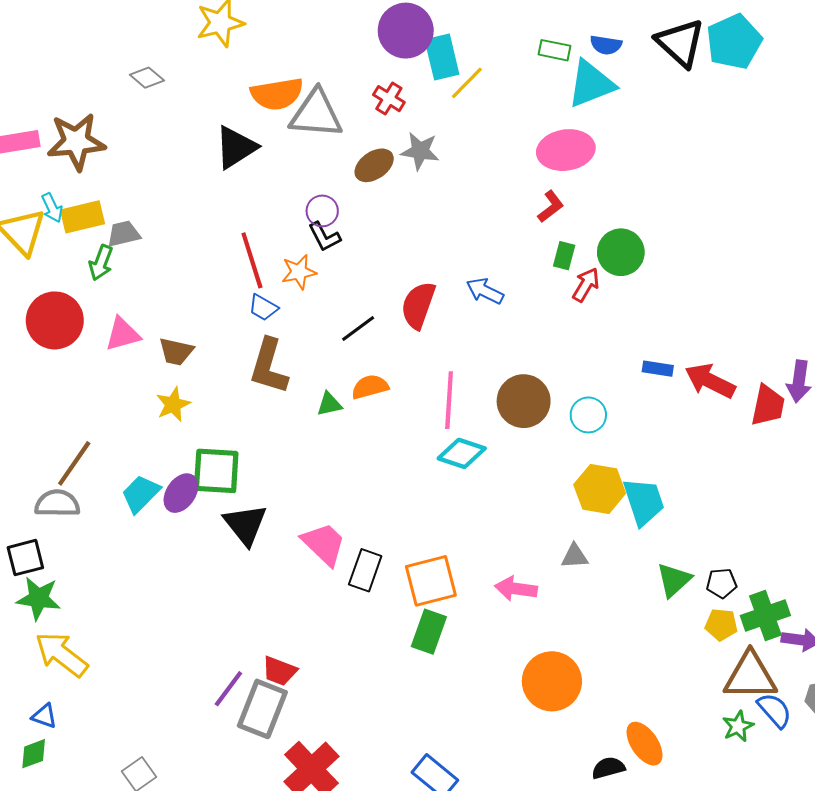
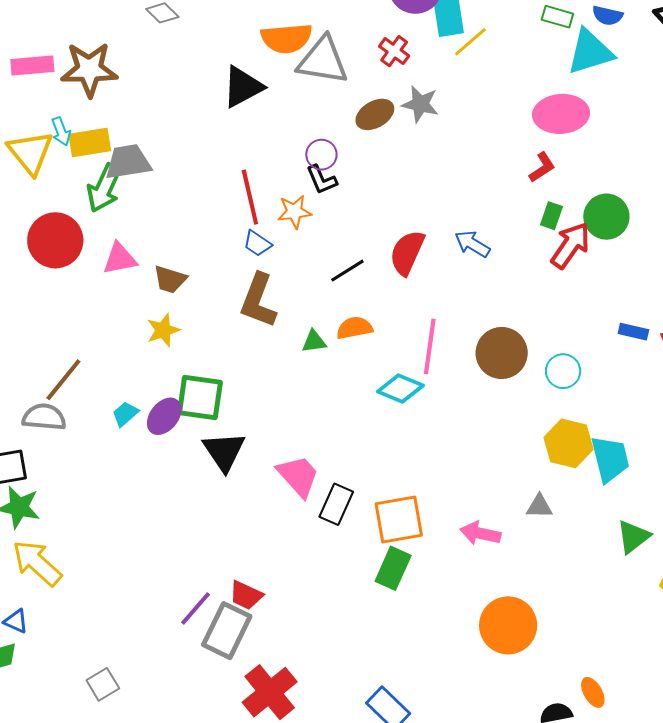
gray trapezoid: (124, 234) -> (128, 162), size x1.4
green arrow: (101, 263) -> (104, 188), size x1.4
red arrow: (586, 285) -> (570, 245), size x1.4
cyan diamond: (462, 453) -> (400, 388), moved
cyan trapezoid: (141, 494) -> (125, 414), size x0.7
orange ellipse: (645, 744) -> (593, 692), size x0.7

